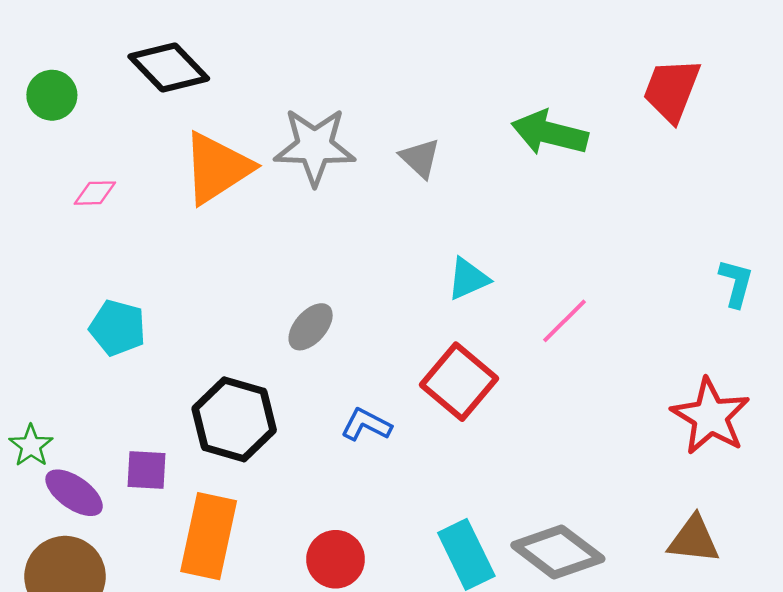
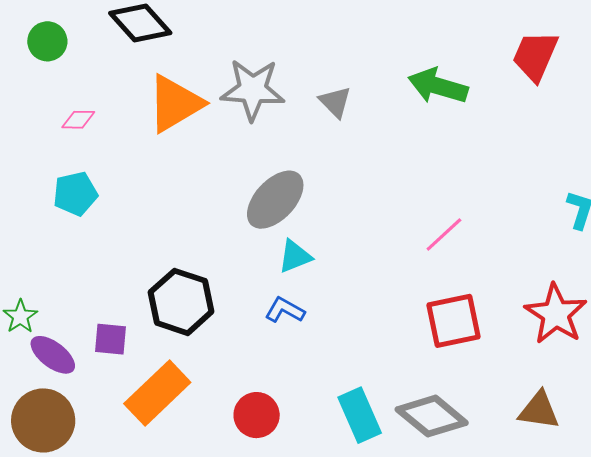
cyan triangle: (468, 279) -> (295, 256), moved
gray ellipse: (311, 327) -> (275, 200), moved, size x1.6
cyan pentagon: (118, 328) -> (75, 194), moved, turned -30
red square: (459, 382) -> (453, 321), moved, turned 36
orange rectangle: (209, 536) -> (157, 393), turned 32

